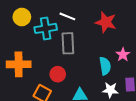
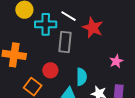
red star: (106, 22) -> (93, 28), moved
cyan semicircle: (105, 66) -> (81, 77), moved

